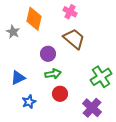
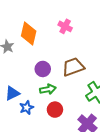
brown trapezoid: (74, 39) -> (73, 67), moved, turned -60
blue star: (29, 102) -> (27, 108), moved

